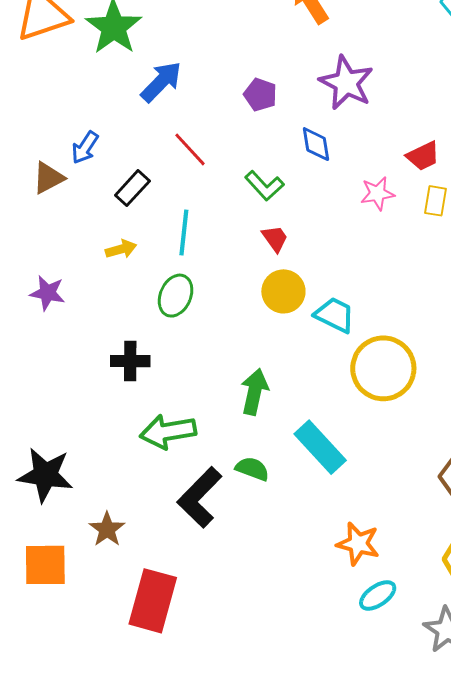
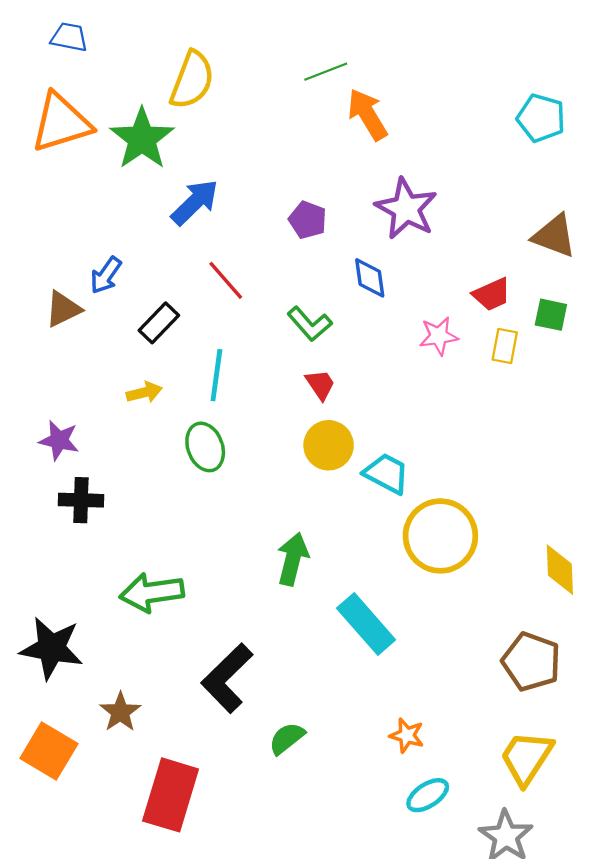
green ellipse: (176, 296) -> (205, 447), turned -45
black cross: (130, 361) -> (81, 500), moved
green arrow: (168, 432) -> (152, 592), moved
green semicircle: (252, 469) -> (287, 738), moved, turned -60
orange star: (358, 544) -> (407, 735), size x0.7
orange square: (45, 565) -> (49, 751), turned 30

